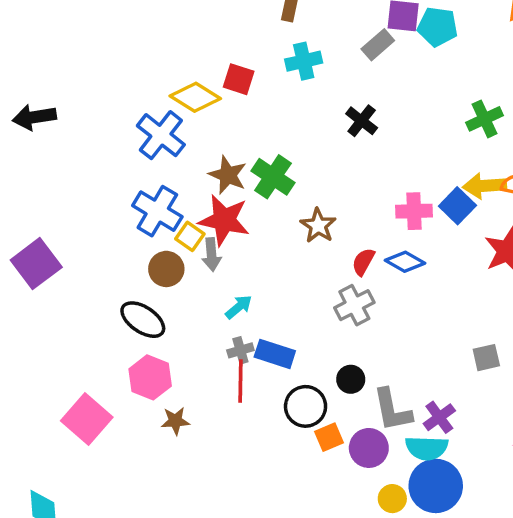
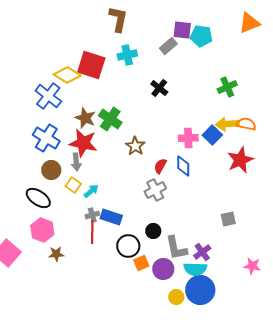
red square: (239, 79) -> (91, 65), size x1.6
yellow square: (190, 236) -> (73, 185), moved
blue diamond: (405, 262) -> (183, 166), turned 60

